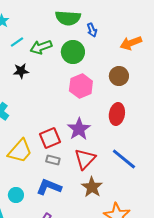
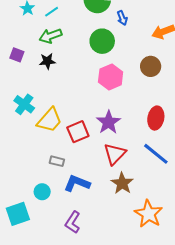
cyan line: (17, 42) -> (52, 12), moved
green arrow: (41, 47) -> (51, 36), moved
red ellipse: (117, 114) -> (156, 118), moved
yellow trapezoid: (20, 151) -> (49, 120), moved
gray rectangle: (53, 160) -> (57, 161), moved

